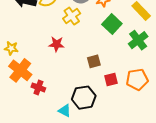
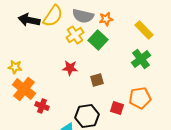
green square: (112, 24) -> (98, 40), moved
red star: (57, 44) -> (70, 68), moved
red square: (111, 79) -> (117, 108), moved, turned 32

